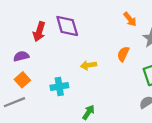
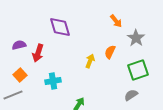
red arrow: (39, 32) -> (38, 53), moved
purple semicircle: (21, 56) -> (19, 45), moved
yellow arrow: (88, 65) -> (90, 61), moved, turned 120

